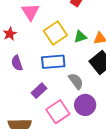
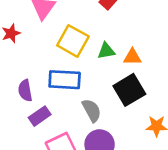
yellow square: (55, 33) -> (73, 41), turned -35
purple semicircle: (17, 63) -> (25, 90), moved

